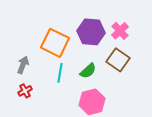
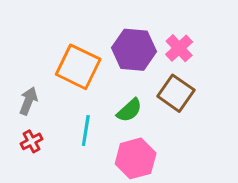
cyan line: (60, 73) -> (86, 130), moved

